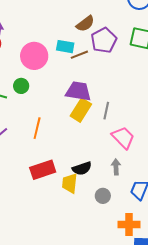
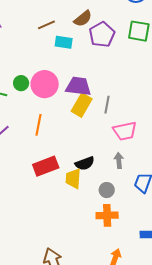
brown line: (79, 55) -> (46, 25), moved
pink circle: (34, 56) -> (45, 84), moved
pink trapezoid: (123, 138) -> (125, 131), turned 125
orange cross: (129, 225) -> (107, 215), moved

